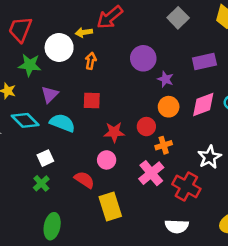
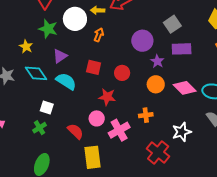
gray square: (178, 18) -> (172, 24), moved
purple rectangle: (204, 61) -> (182, 49), moved
pink diamond: (203, 105) -> (185, 88), turned 55
red circle: (146, 127) -> (122, 73), moved
white square: (45, 158) -> (47, 108), turned 32
pink cross: (151, 173) -> (119, 130), moved

